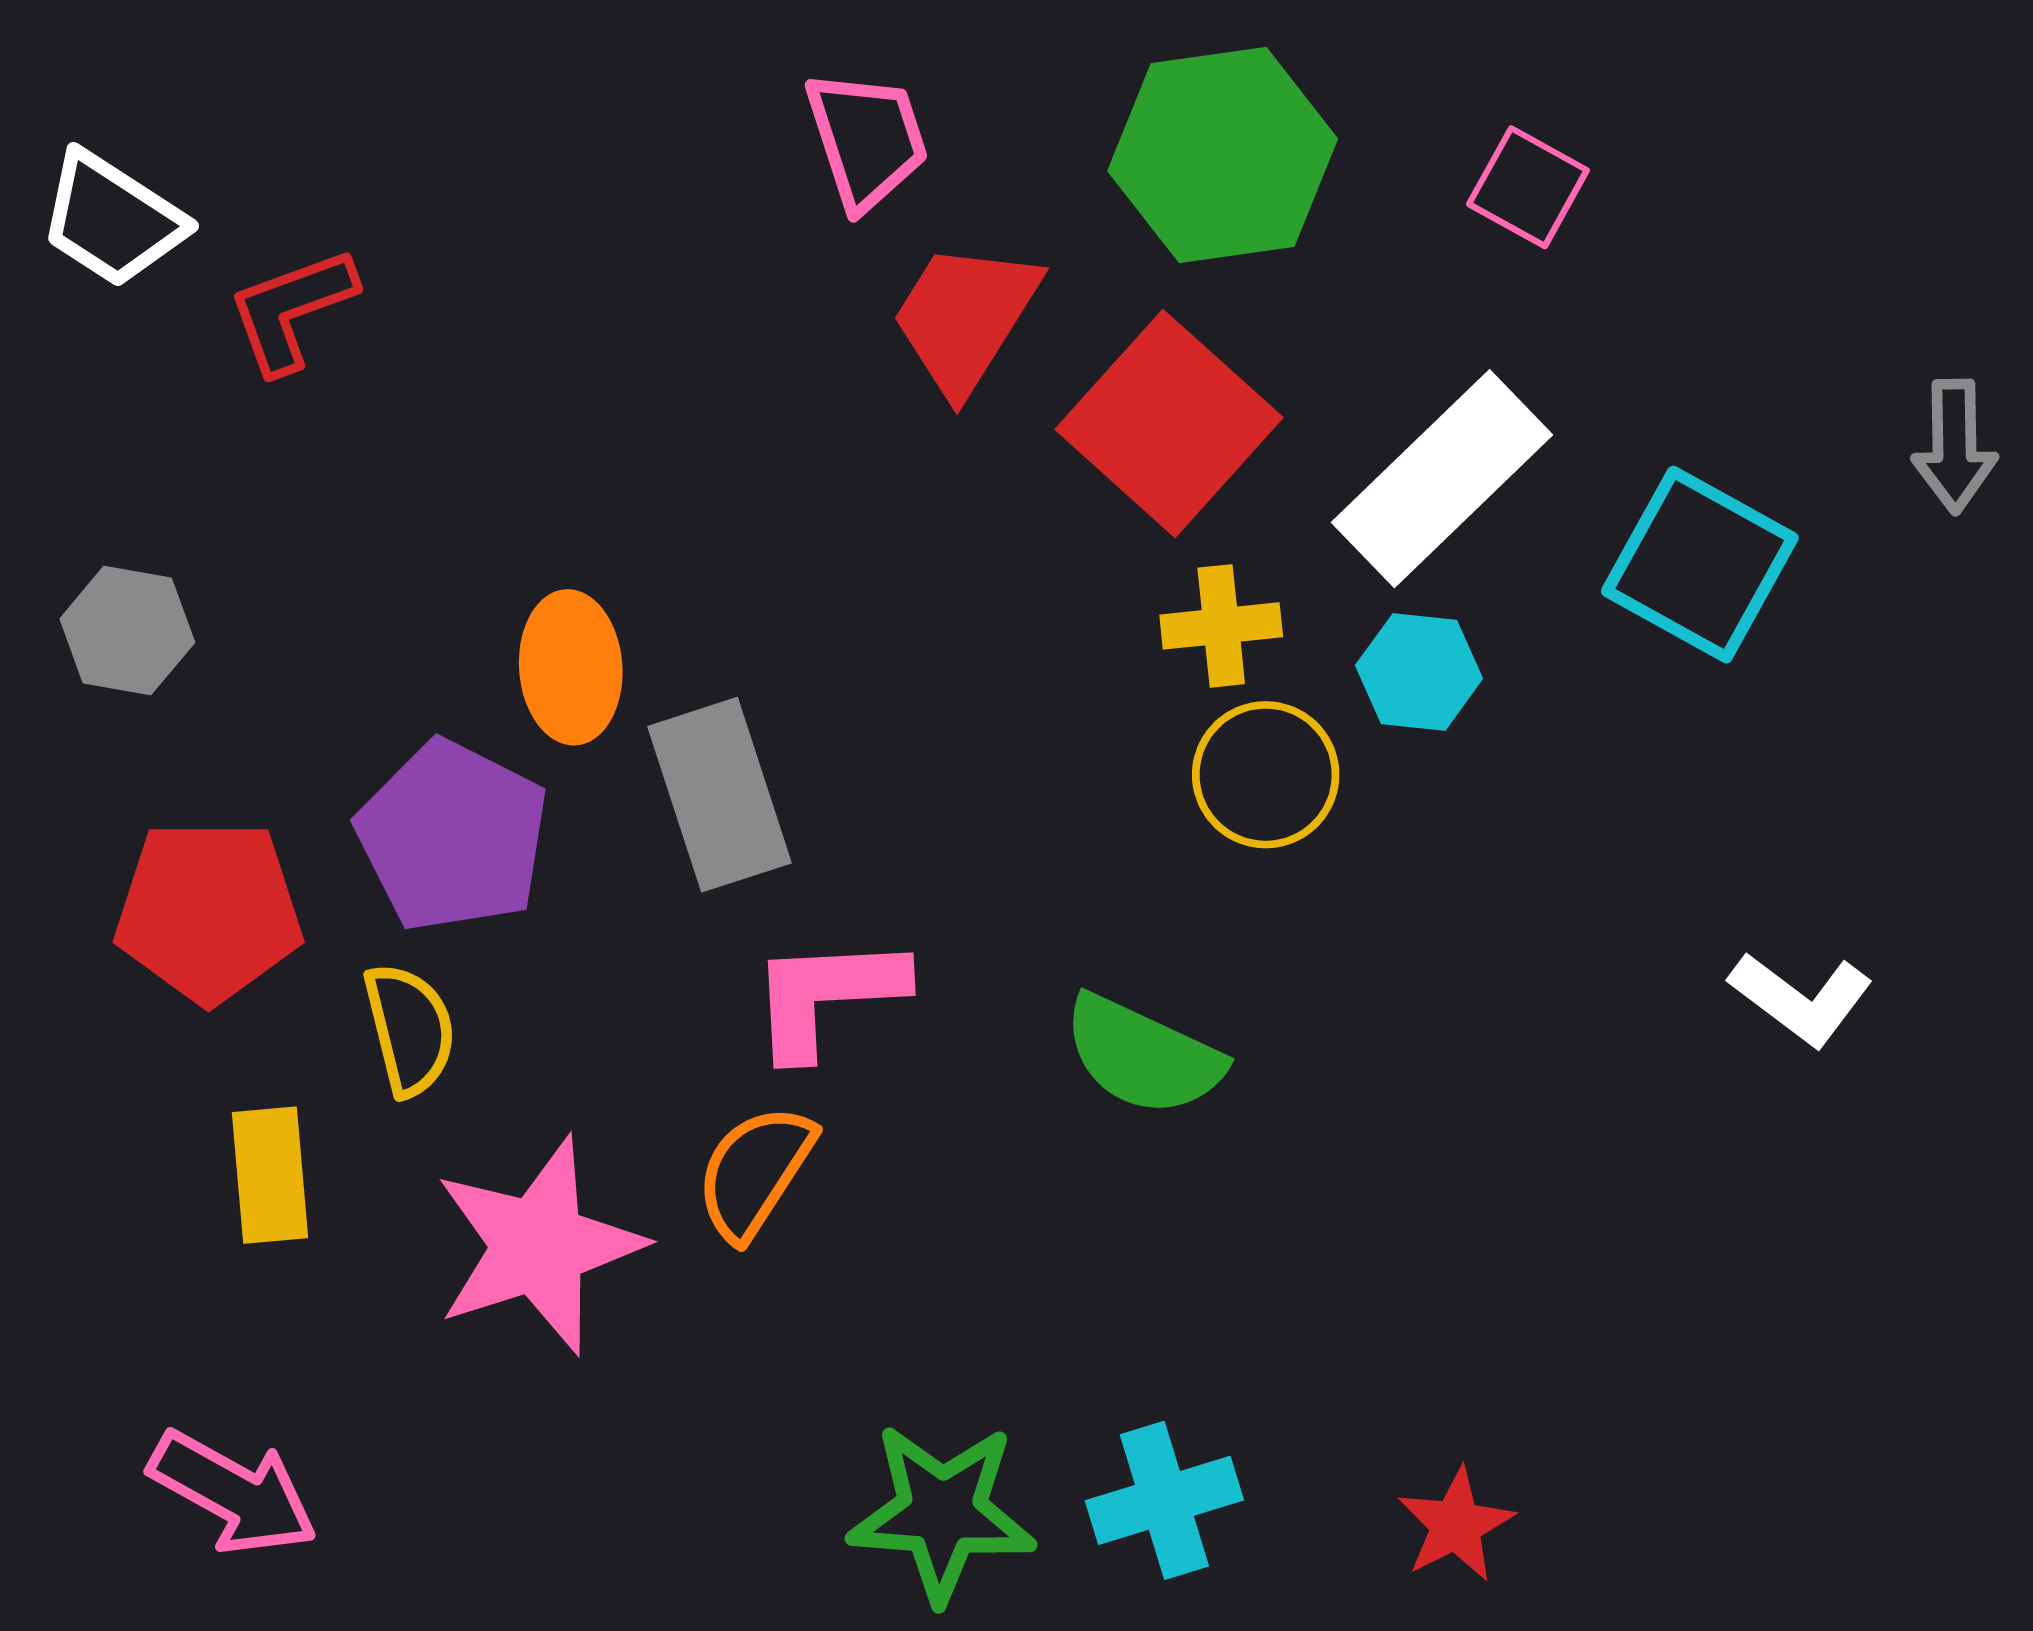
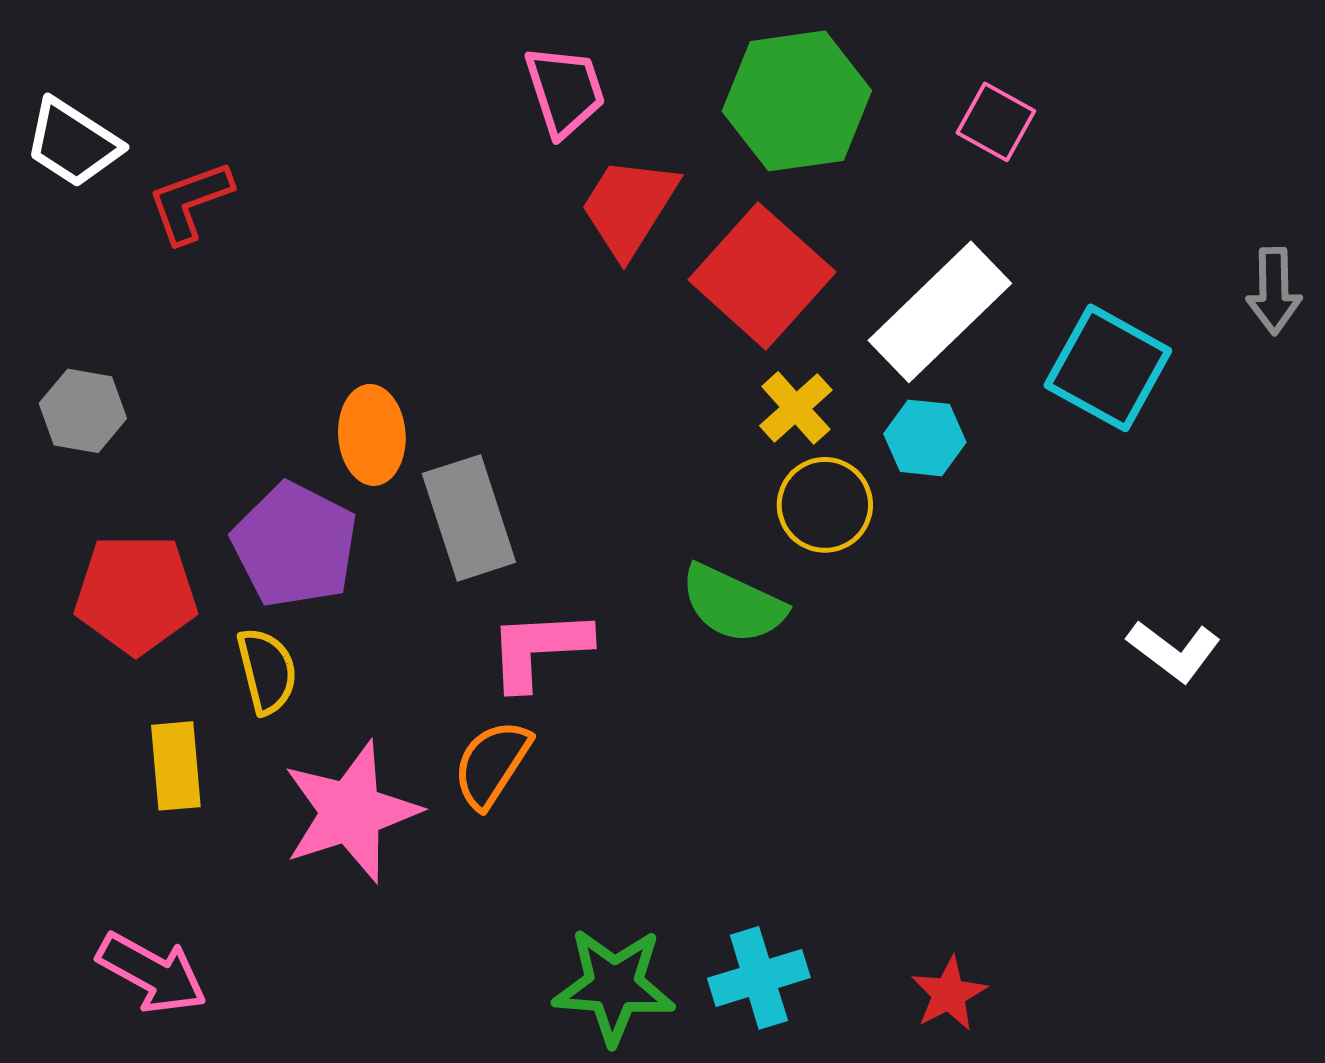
yellow cross: (1221, 626) -> (796, 408), turned -36
green semicircle: (1143, 1055) -> (733, 604), moved

